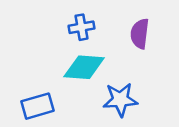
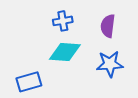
blue star: (120, 100) -> (110, 64), moved

